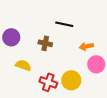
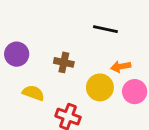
black line: (64, 24) -> (105, 29), moved
yellow circle: (71, 80) -> (100, 87), moved

